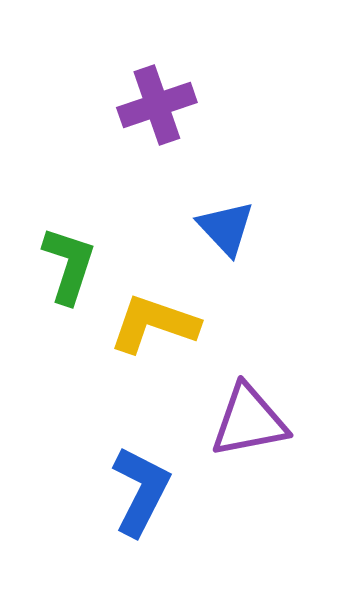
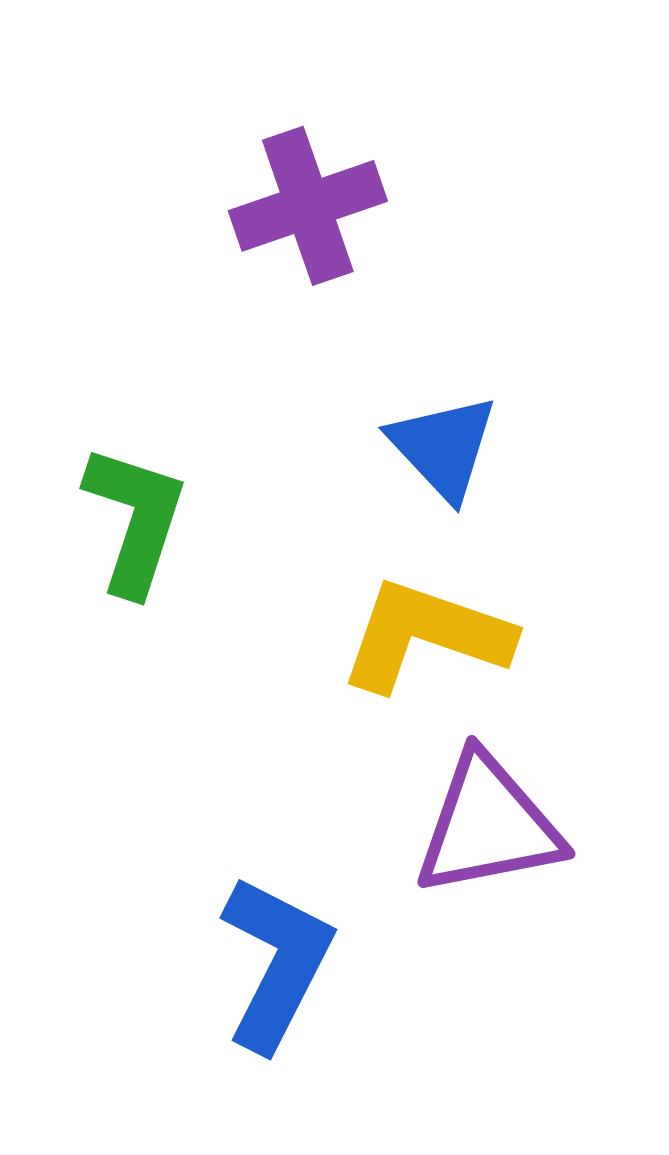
yellow L-shape: (154, 324) -> (426, 635), moved

